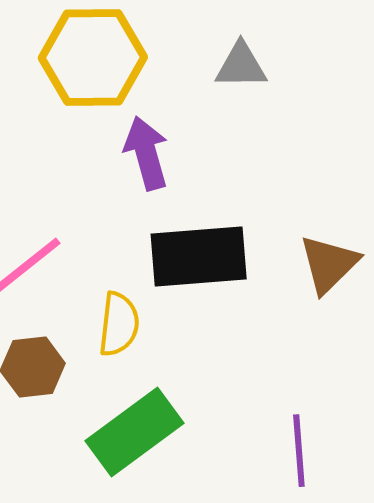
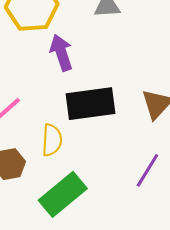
purple line: (299, 451) -> (147, 170), moved, turned 39

